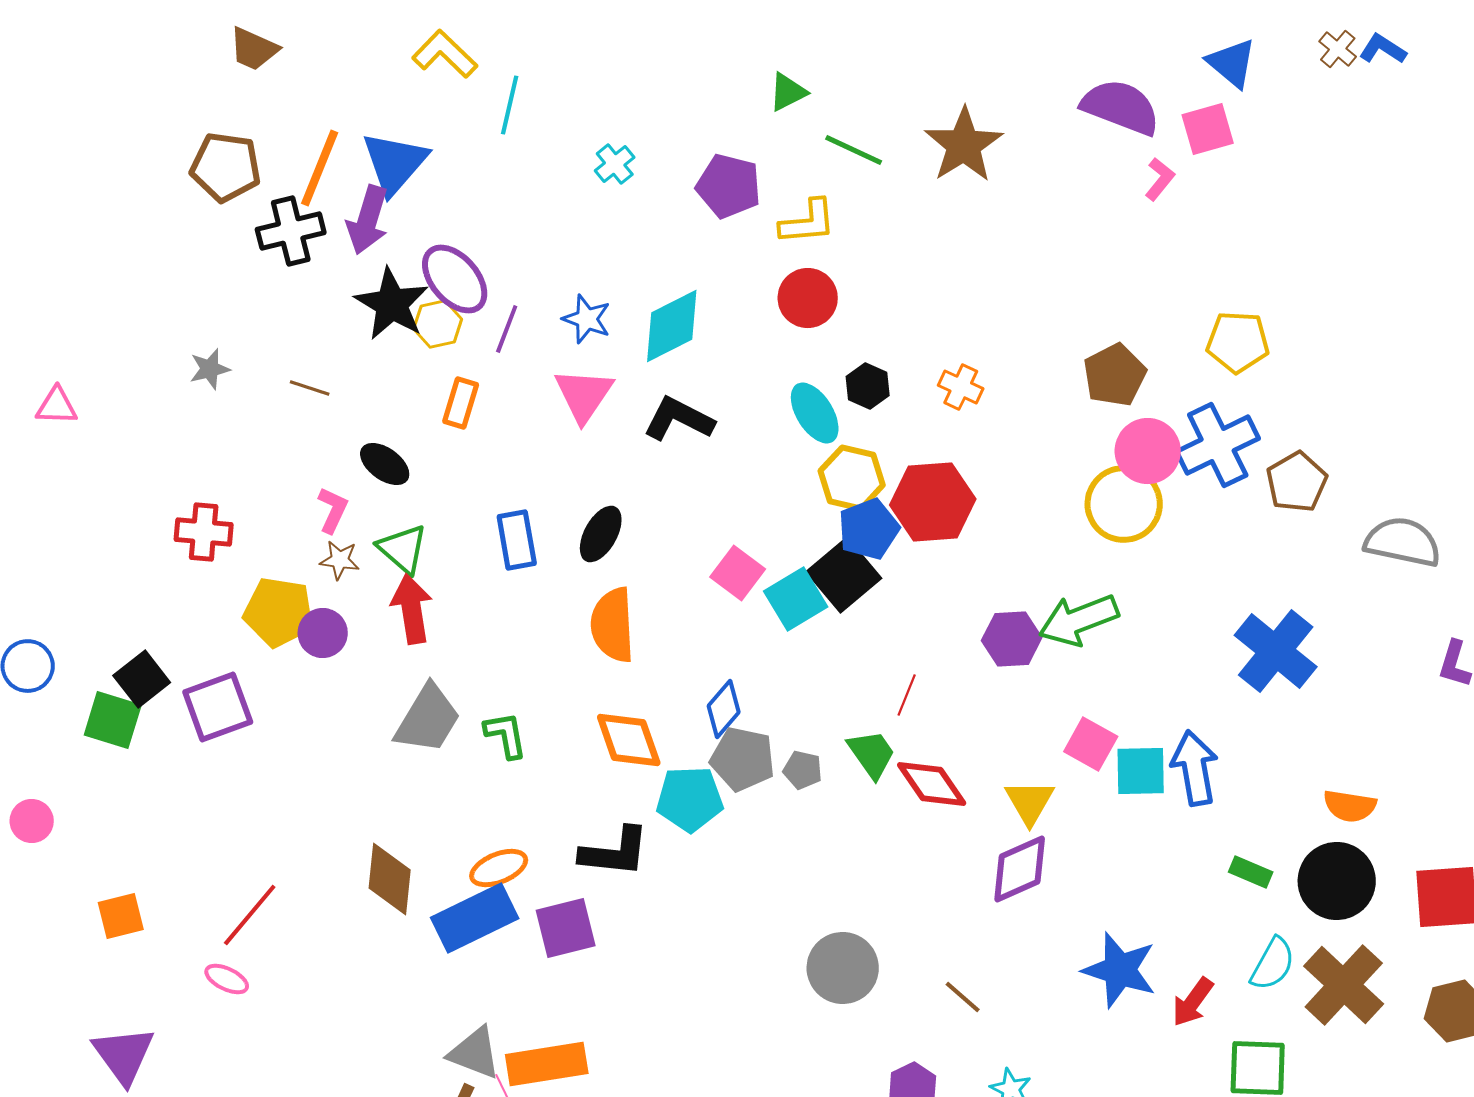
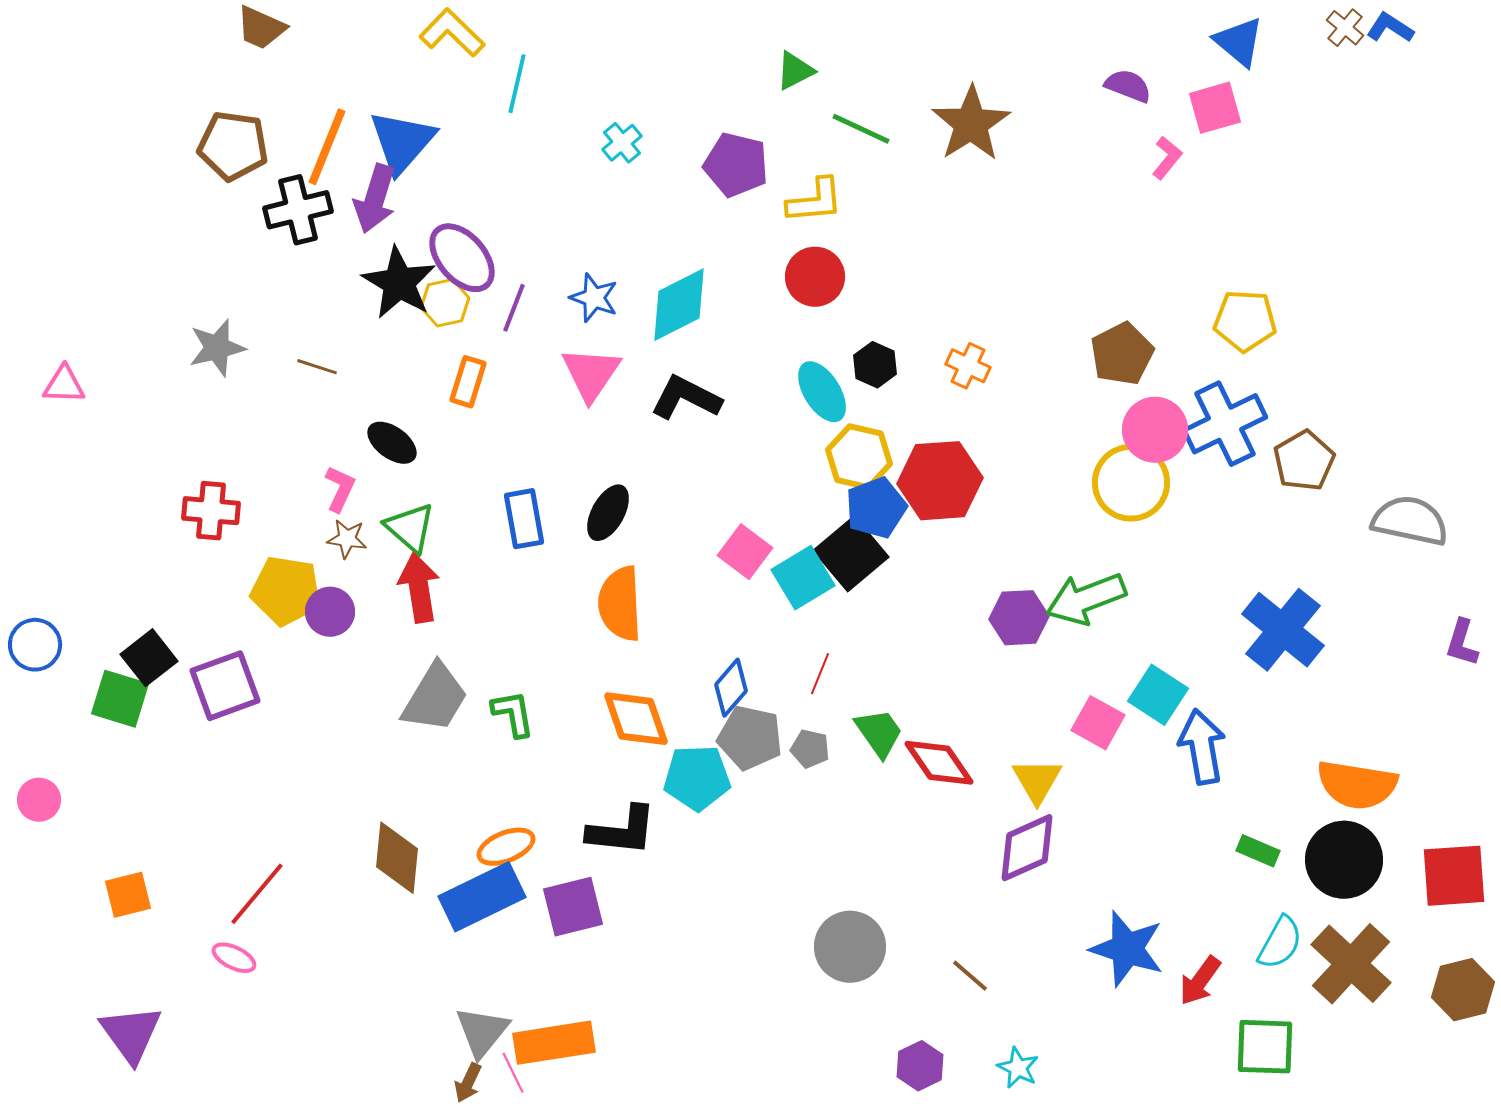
purple semicircle: (1121, 107) -> (1128, 86), size x0.6
gray star: (210, 369) -> (217, 348), size x1.4
red line: (907, 695) -> (820, 674), moved
cyan square: (1141, 771) -> (1158, 695), moved, turned 34
orange semicircle: (1350, 806) -> (1357, 785), size x1.5
gray triangle: (475, 1053) -> (482, 1032), turned 48

